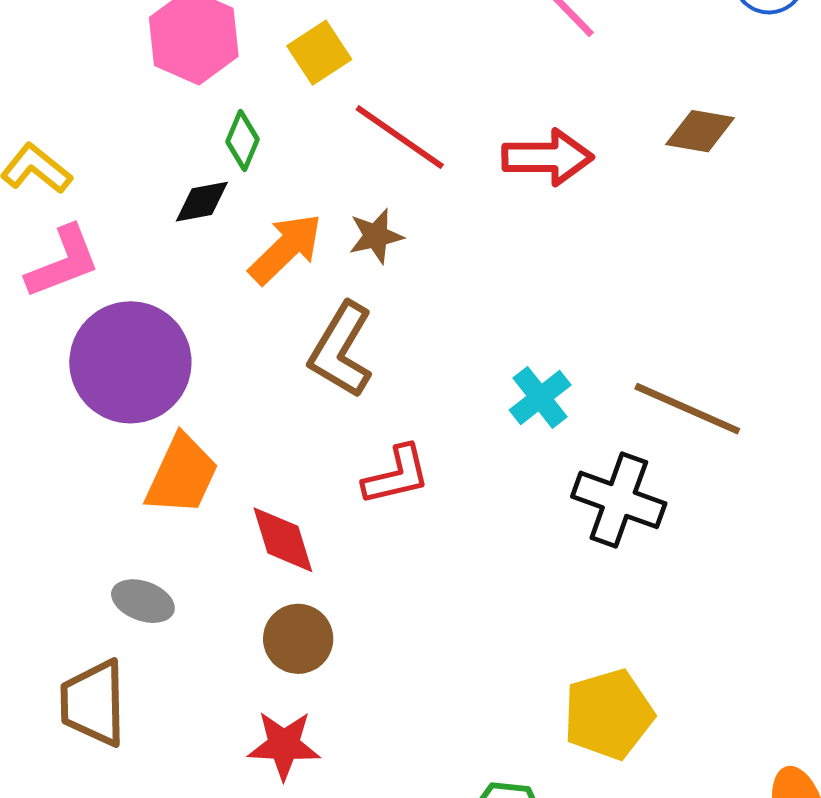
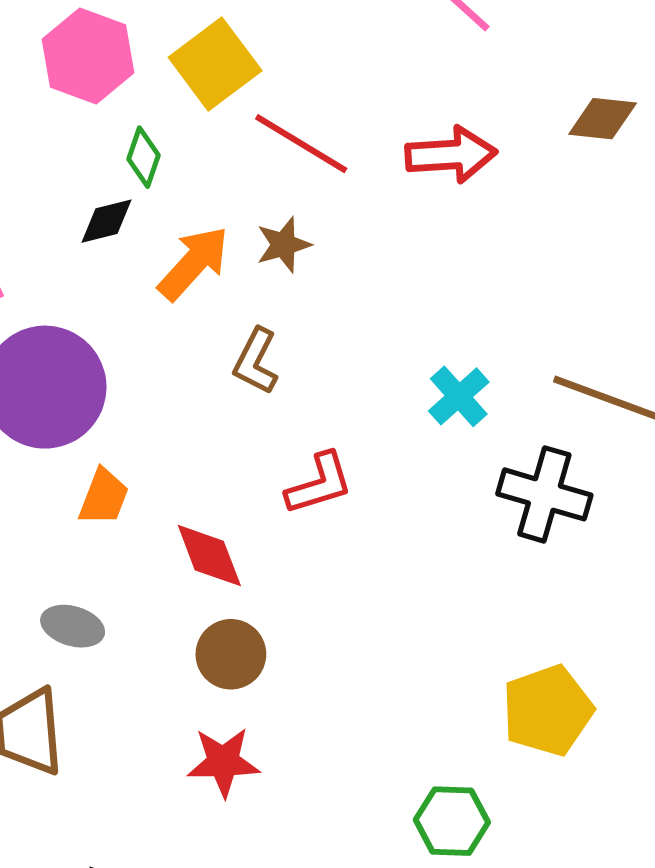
yellow square: (319, 53) -> (215, 64), size x1.4
brown L-shape: (341, 350) -> (256, 361), size x0.7
orange trapezoid: (182, 475) -> (104, 497), size x0.7

